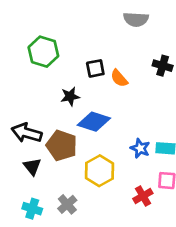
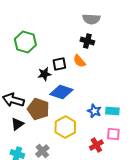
black cross: (163, 66) -> (87, 41), moved
black square: (95, 68) -> (59, 64), moved
black triangle: (32, 167) -> (17, 124), turned 32

